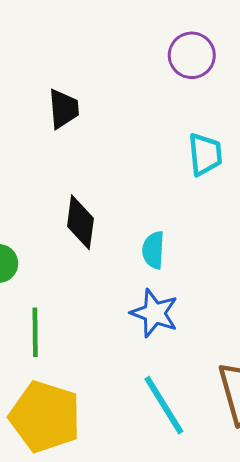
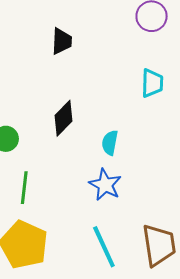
black diamond: (80, 222) -> (64, 118), turned 30

